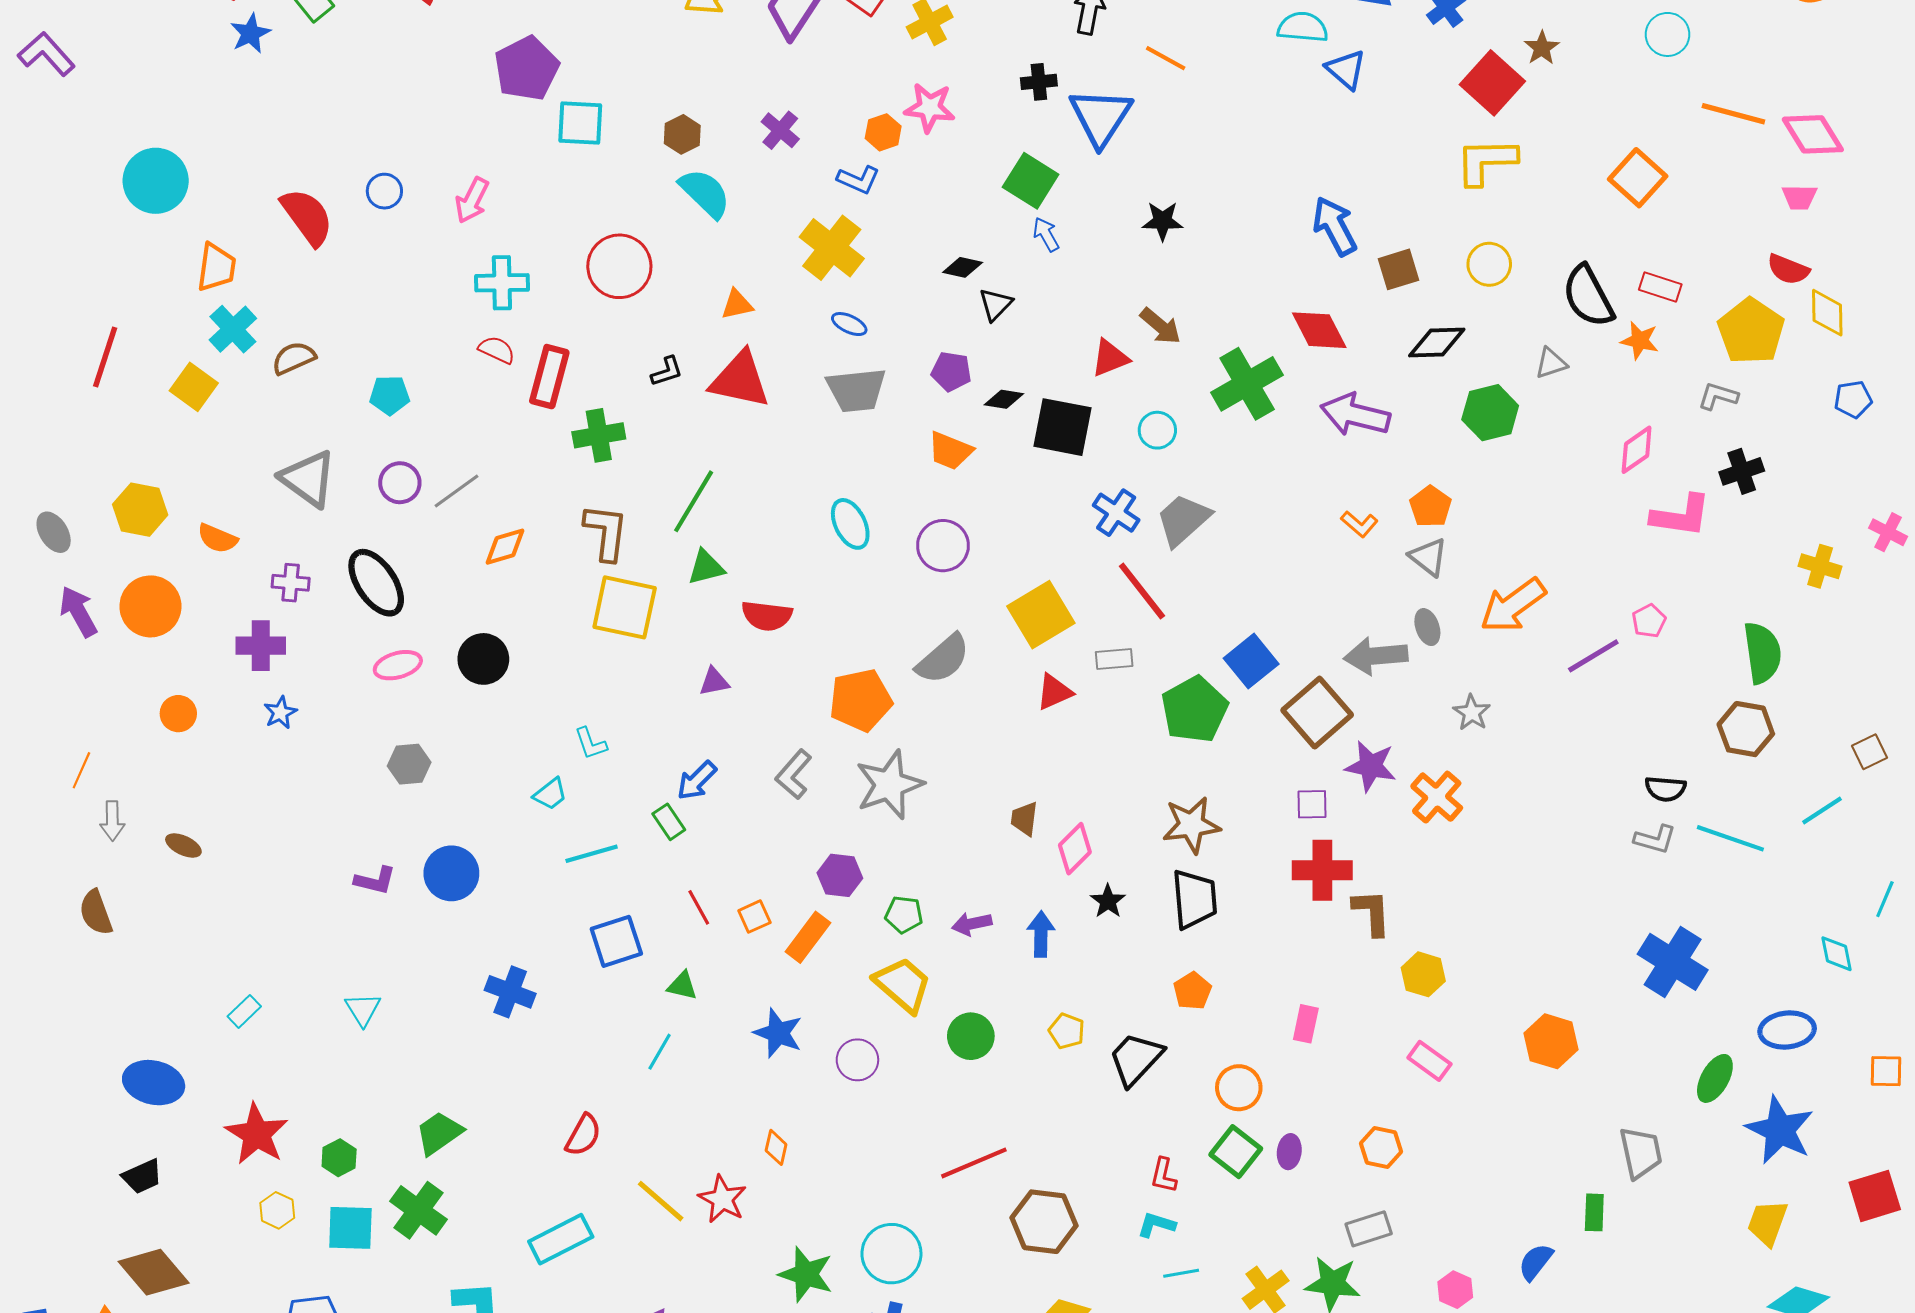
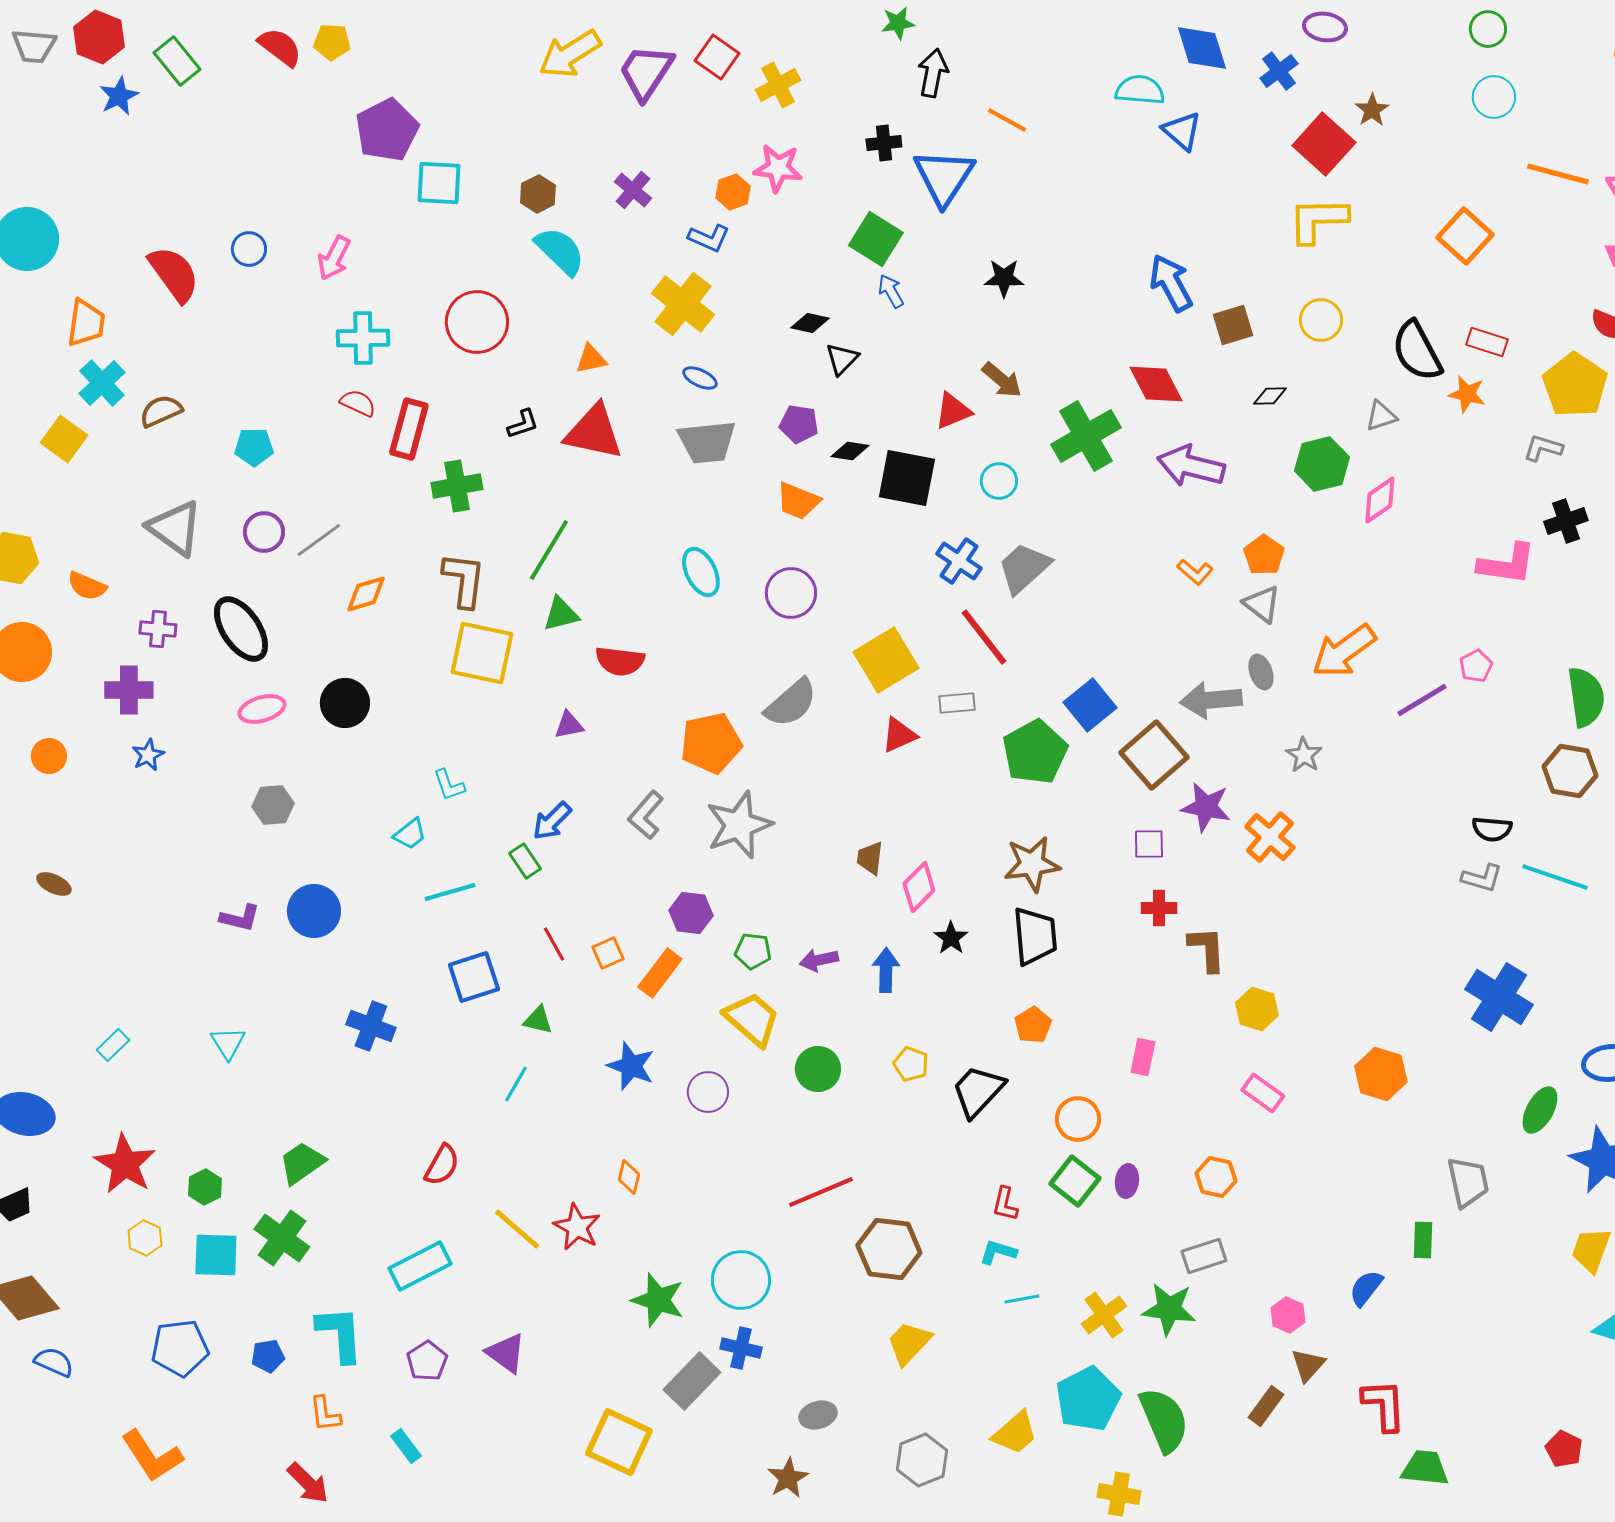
black diamond: (1437, 343) -> (1270, 396), size x0.6
pink diamond: (1637, 450) -> (1380, 500), moved
red cross: (1322, 870) -> (1159, 908), size x0.6

